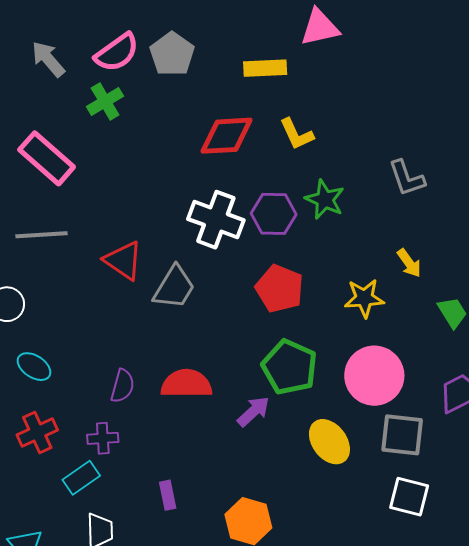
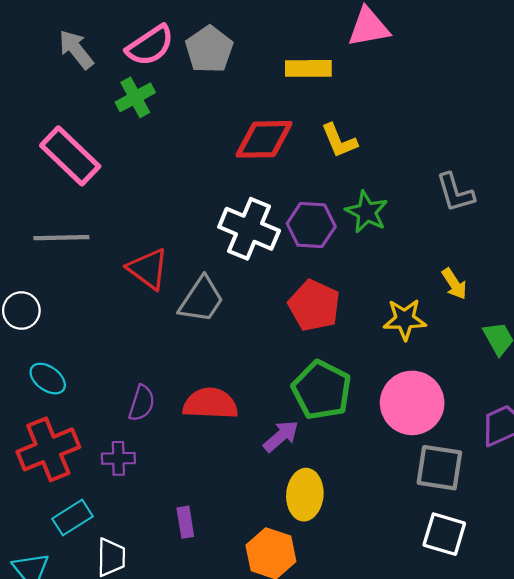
red cross: (37, 433) -> (48, 449), size x1.4
yellow ellipse: (329, 442) -> (305, 495), moved, turned 39
cyan rectangle: (81, 478) -> (73, 517), moved

